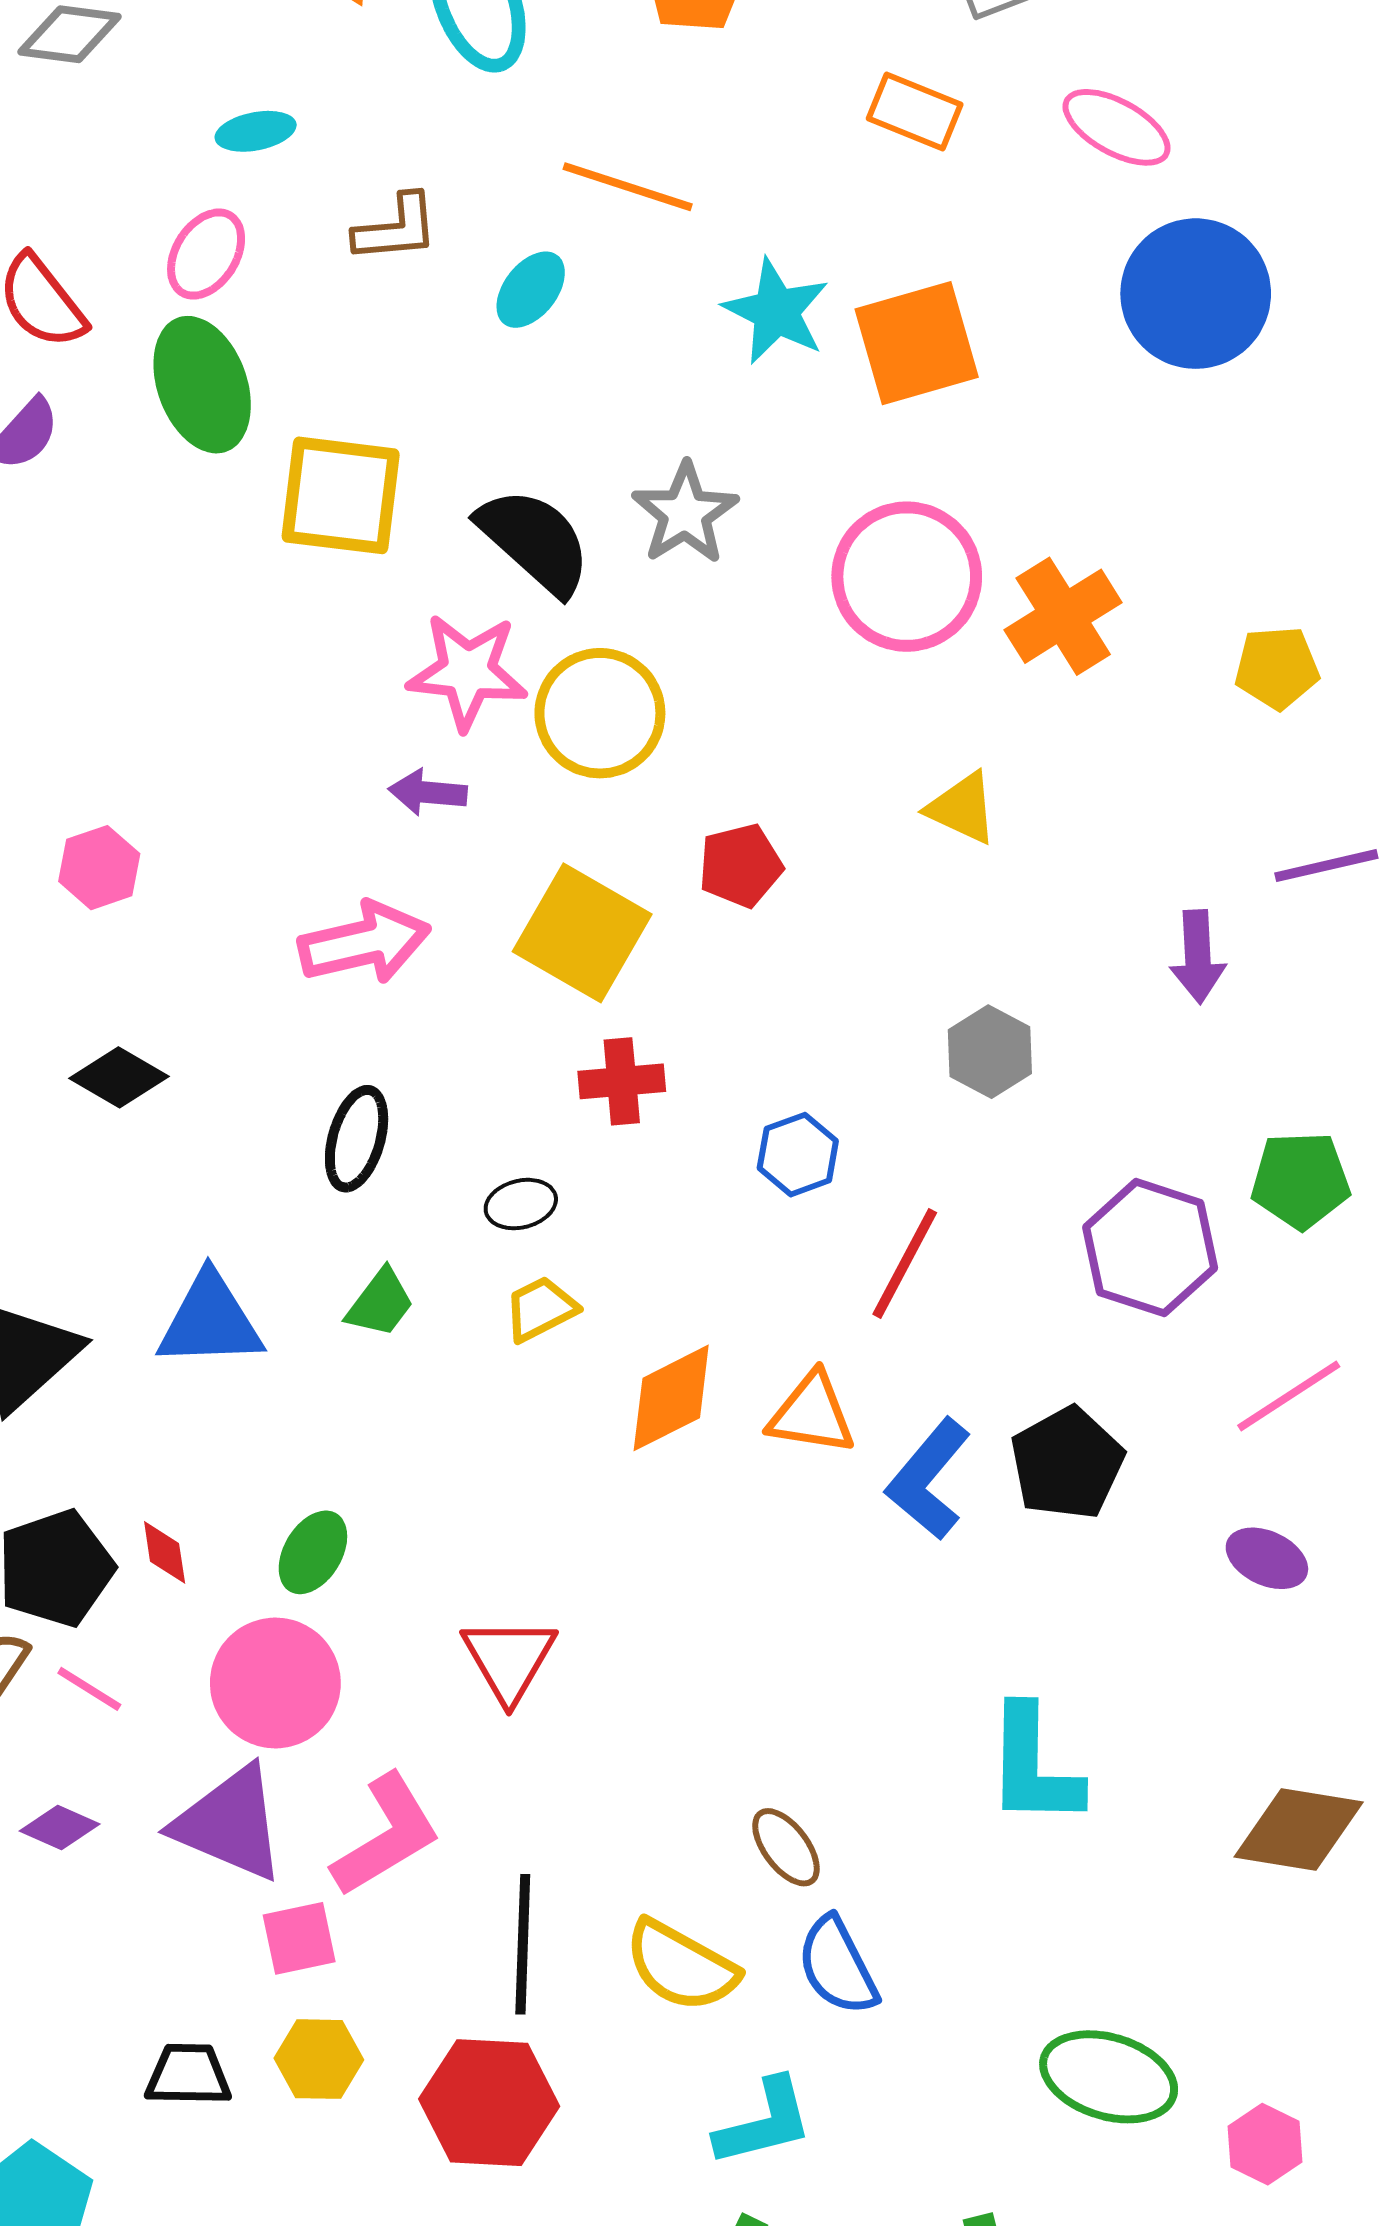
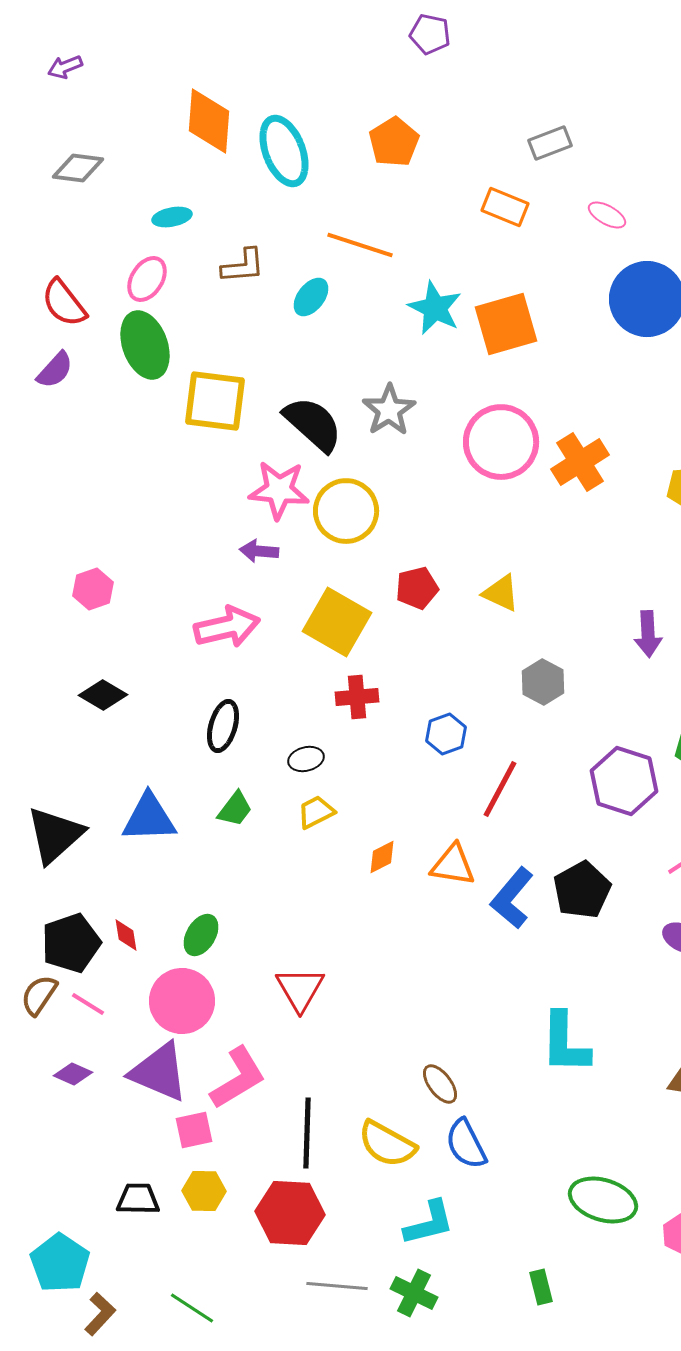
pink ellipse: (1117, 127) -> (607, 215), size x0.7
yellow triangle: (962, 808) -> (501, 593), moved
orange diamond: (671, 1398) -> (382, 857), size x0.6

